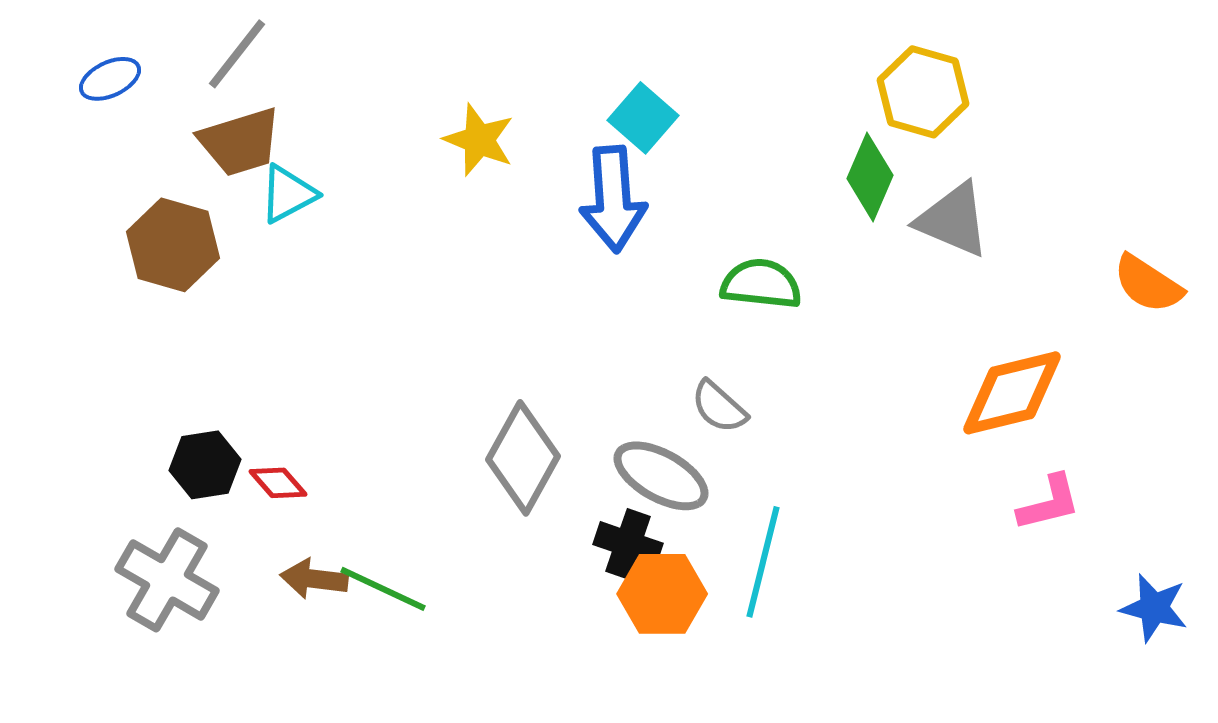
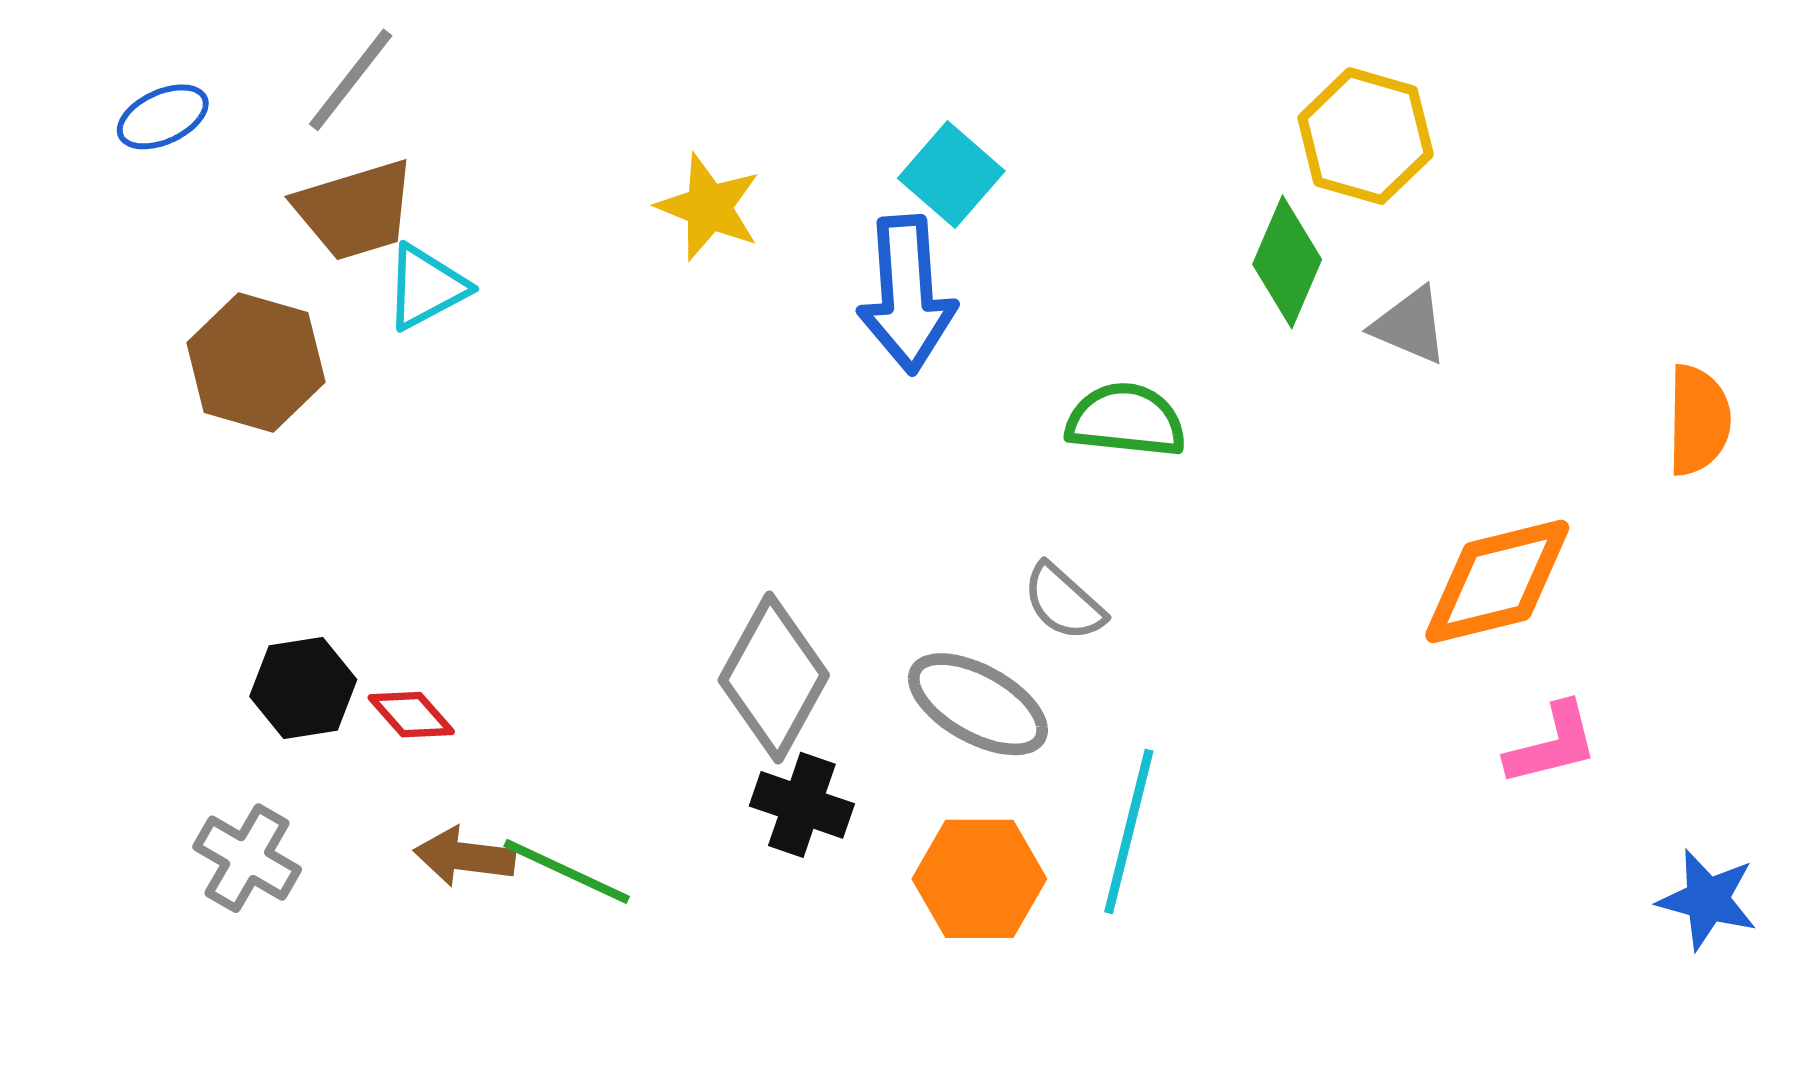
gray triangle: (953, 220) -> (1410, 325), size x0.7
orange semicircle: (1148, 284) -> (1698, 420), turned -122
black cross: (628, 544) -> (802, 805), moved
gray cross: (167, 580) -> (247, 858), size x0.7

